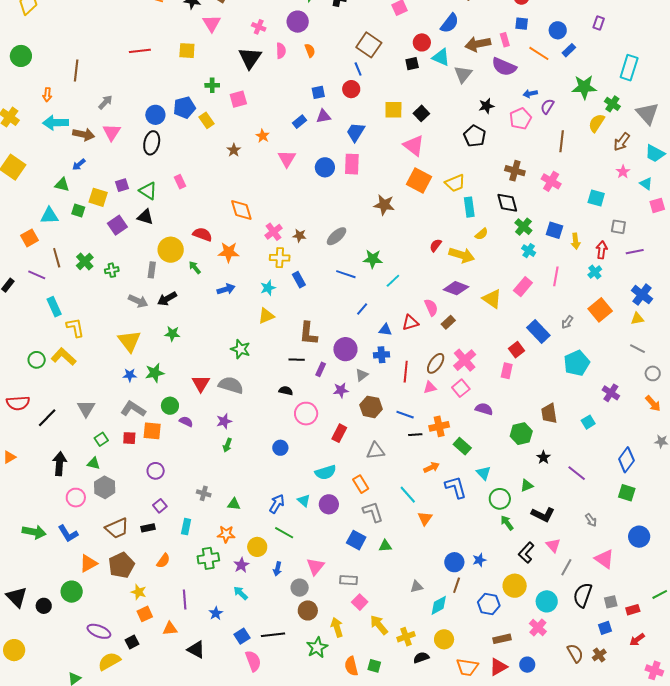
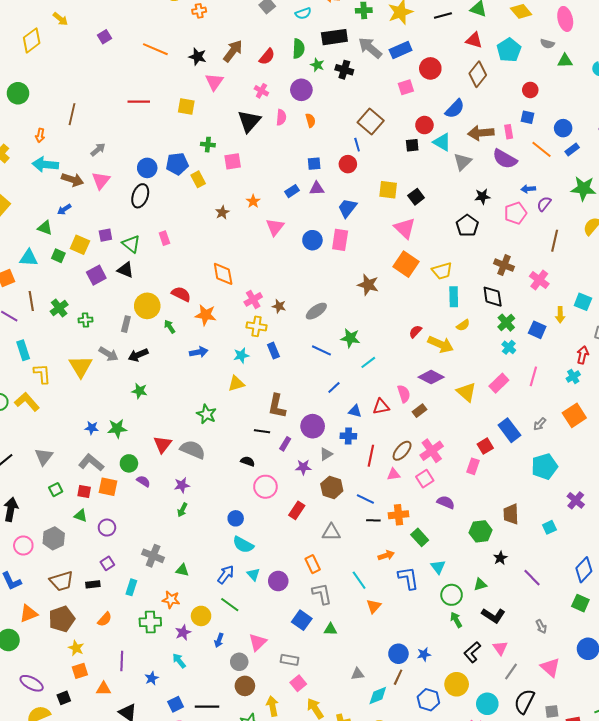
yellow arrow: (576, 241) -> (560, 315), moved
yellow triangle: (129, 341) -> (81, 366), moved
green triangle: (93, 463) -> (81, 516), moved
cyan semicircle: (326, 472) -> (243, 545), moved, turned 40
gray cross: (204, 493) -> (153, 556), size x1.5

